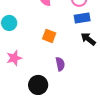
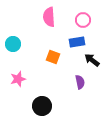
blue rectangle: (82, 18) -> (77, 42), moved
purple semicircle: (60, 64) -> (80, 82), moved

